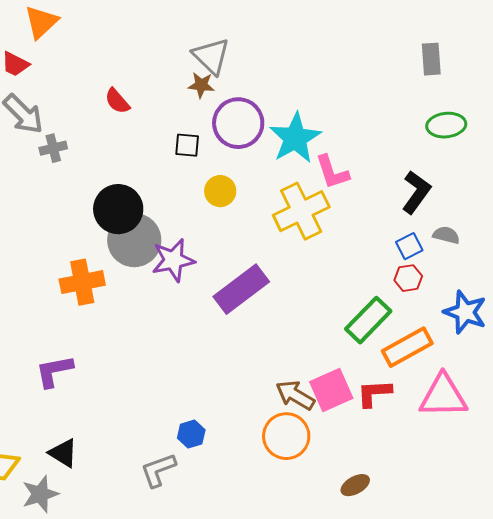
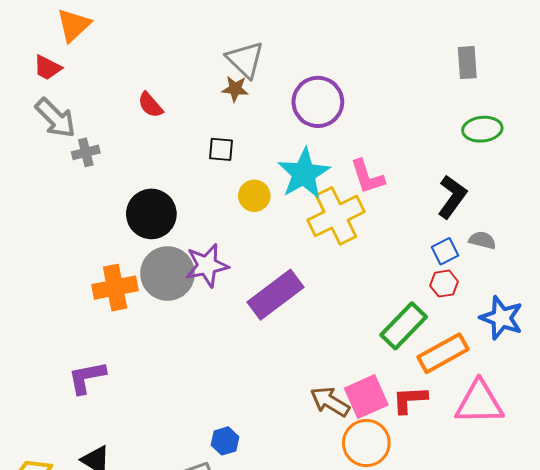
purple circle: (238, 123) -> (318, 102), moved
cyan star: (295, 138) -> (304, 174), moved
gray circle: (134, 240) -> (168, 273), moved
orange circle: (286, 436) -> (366, 443), moved

